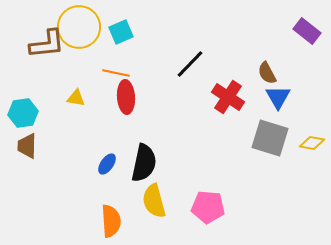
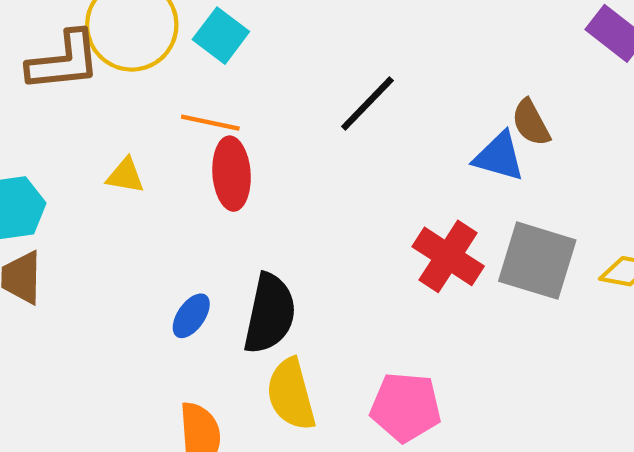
cyan square: (121, 32) -> (221, 36), turned -30
red cross: (228, 97) -> (448, 256), moved
blue triangle: (278, 97) -> (499, 157), moved, turned -44

